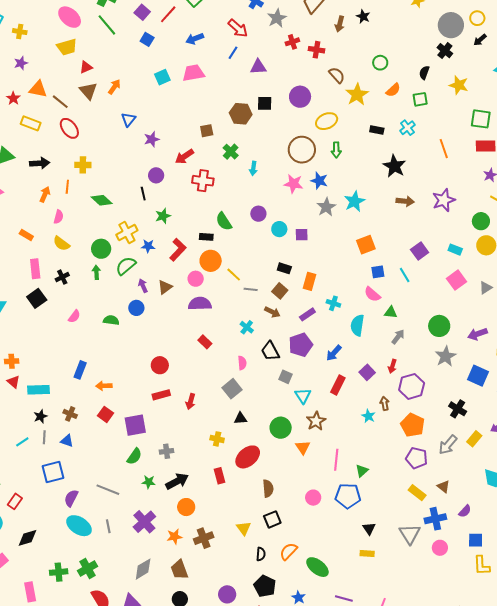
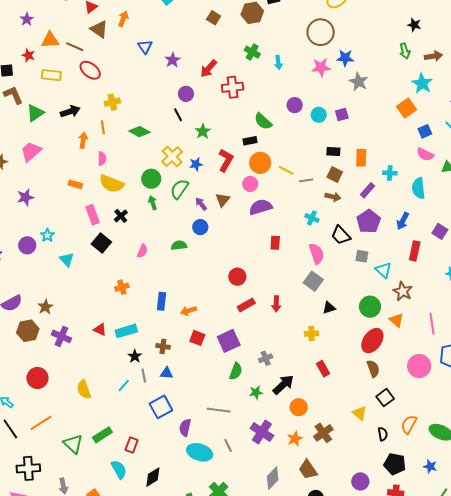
brown square: (207, 131) -> (214, 18), moved, turned -32
green arrow: (336, 150) -> (405, 51), moved
black star: (394, 166) -> (414, 25), size x0.6
cyan star: (354, 201) -> (422, 83), moved
yellow semicircle: (61, 244) -> (112, 184), size x1.4
red rectangle: (205, 342) -> (275, 243), turned 64
orange cross: (12, 361) -> (122, 287), moved
pink semicircle: (242, 363) -> (316, 254), size x1.5
red ellipse: (248, 457) -> (372, 341), moved
pink circle: (313, 498) -> (419, 366), size x1.5

